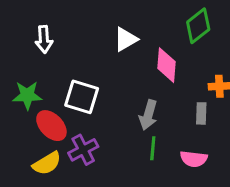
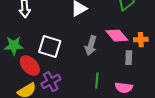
pink diamond: (166, 65) -> (117, 36), moved, turned -45
gray arrow: (148, 115) -> (91, 46), moved

